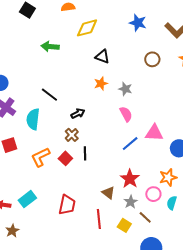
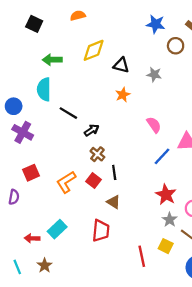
yellow diamond: (87, 28) -> (94, 50), moved
green arrow: (50, 46) -> (52, 60), moved
brown circle: (152, 59) -> (176, 46), moved
gray star: (125, 89) -> (154, 75), moved
black arrow: (78, 113) -> (92, 130), moved
cyan semicircle: (33, 119) -> (44, 89), moved
brown triangle: (108, 193) -> (114, 202), moved
red line: (99, 219) -> (142, 256), moved

